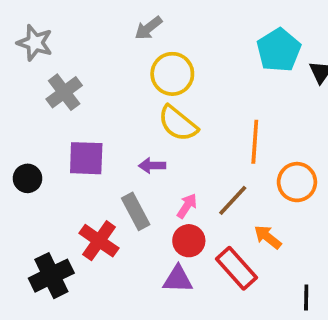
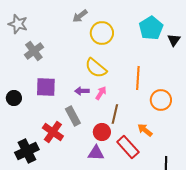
yellow circle: (172, 74) -> (102, 33), moved
brown line: (233, 200) -> (115, 114), moved, turned -30
pink arrow: (187, 206) -> (101, 93), moved

